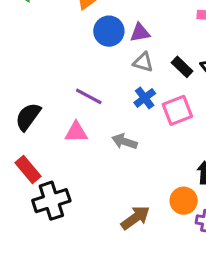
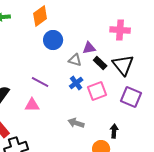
purple triangle: (140, 33) -> (89, 48), moved
gray arrow: (124, 142) -> (76, 123), moved

